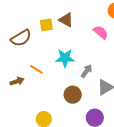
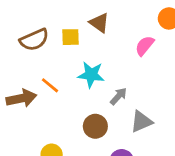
yellow square: (46, 25) -> (70, 37), moved
pink semicircle: (101, 32) -> (145, 46), turned -98
brown arrow: (17, 81) -> (21, 98), size x1.5

